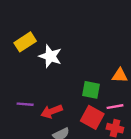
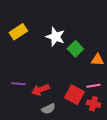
white star: (50, 56) -> (55, 37), moved
green square: (91, 90) -> (75, 49), moved, turned 35

